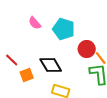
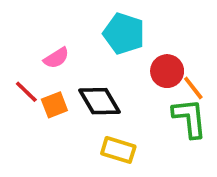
pink semicircle: (35, 23) -> (56, 58), moved, turned -80
orange square: (27, 75) -> (54, 105), moved

